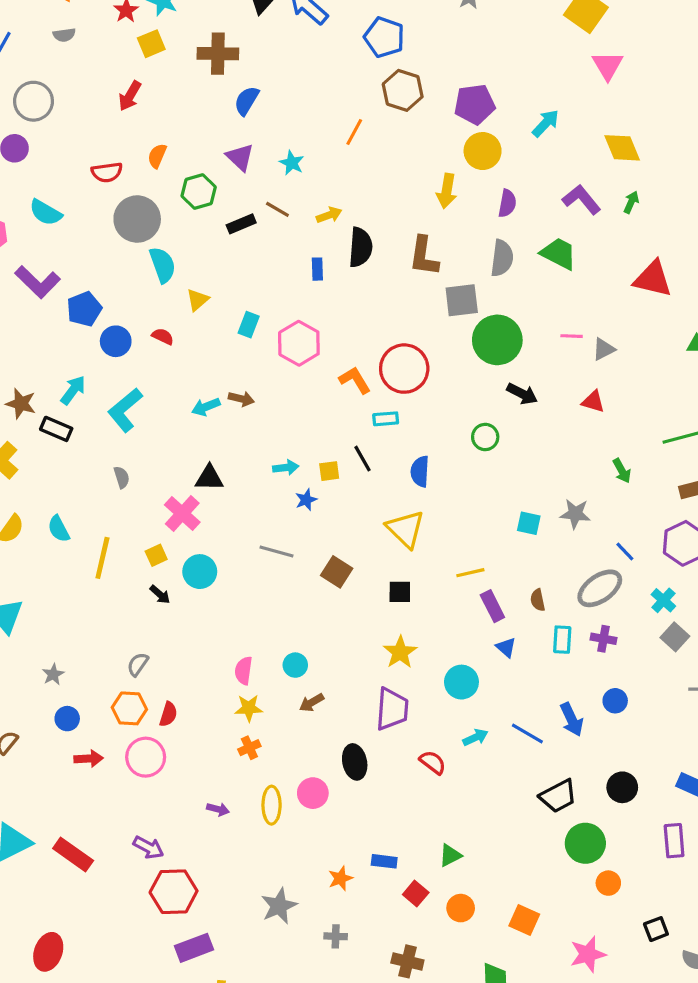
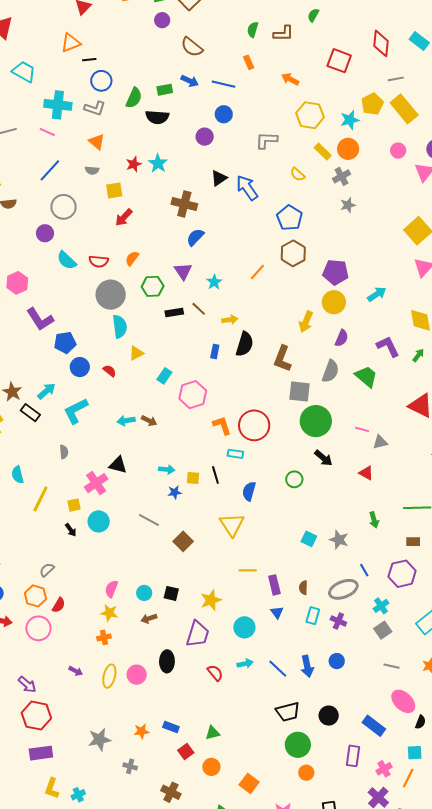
yellow square: (151, 44) -> (114, 190), moved
cyan semicircle: (46, 212) -> (67, 260), moved
yellow line: (470, 573) -> (248, 570), moved
black square: (400, 592) -> (171, 593), moved

